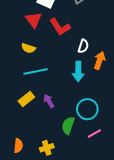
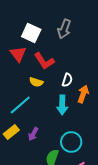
yellow semicircle: (28, 48) -> (36, 82), moved
cyan line: (36, 72) -> (20, 105), turned -30
purple arrow: (49, 101) -> (33, 134), turned -120

